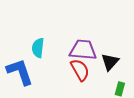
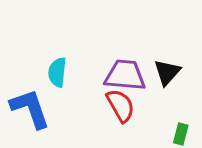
black triangle: (110, 62) -> (167, 72), moved

